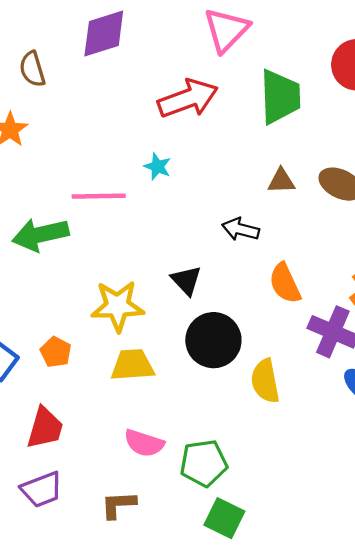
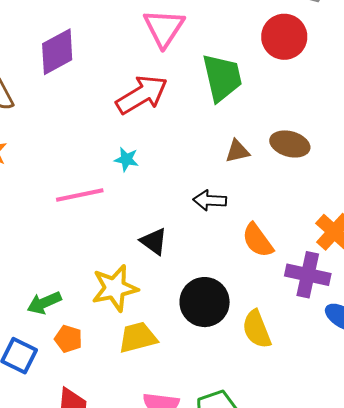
green arrow: (40, 235) -> (44, 303), moved, size x0.7
black triangle: (186, 280) -> (154, 241), moved

